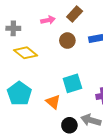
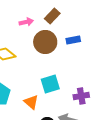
brown circle: (67, 41) -> (45, 42), size x1.5

